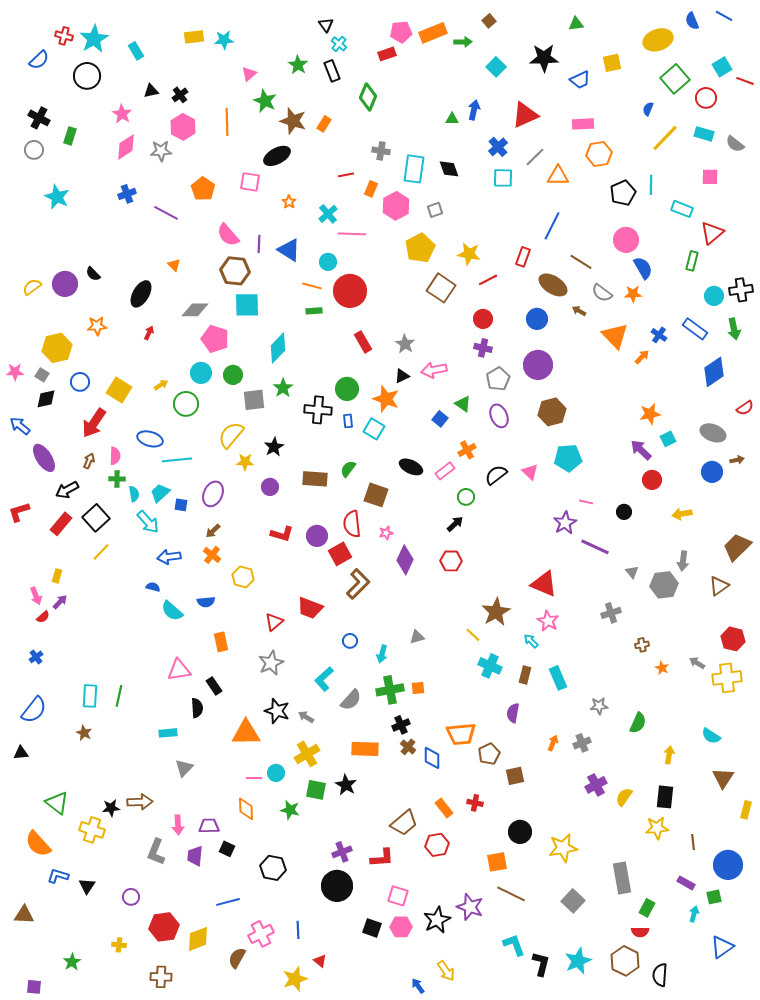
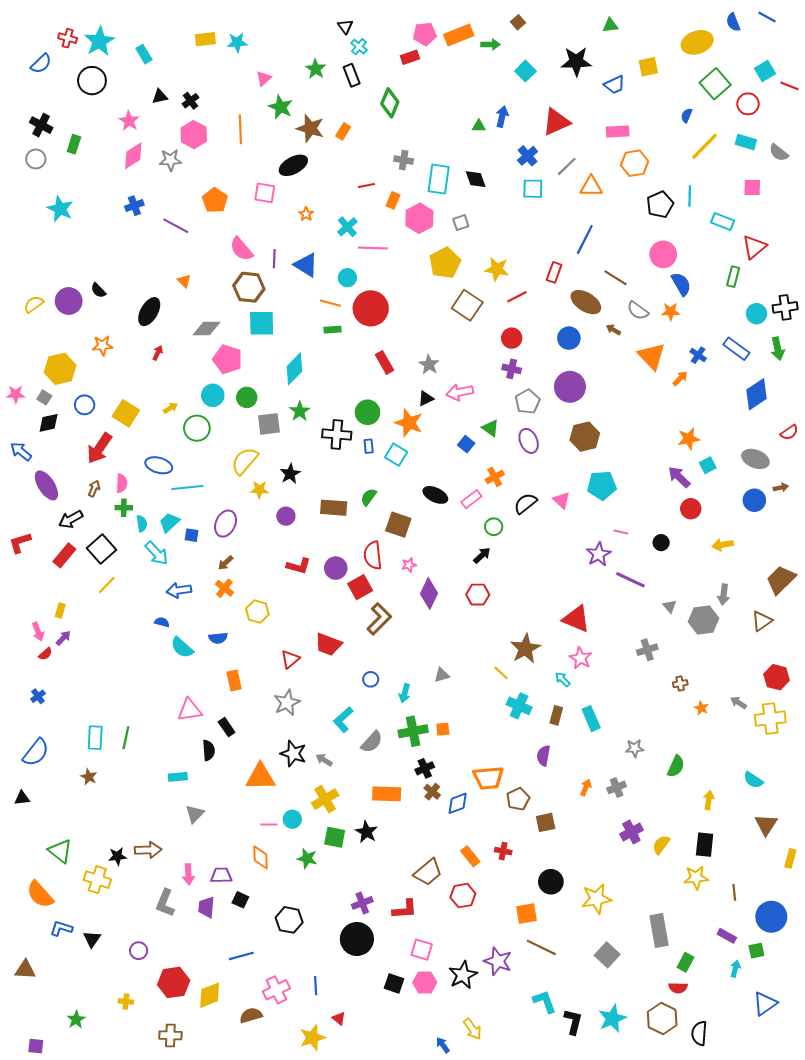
blue diamond: (432, 758) -> (458, 803), turned 70
brown semicircle: (237, 958) -> (251, 1015), turned 45

